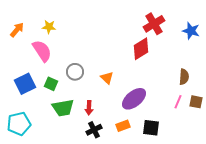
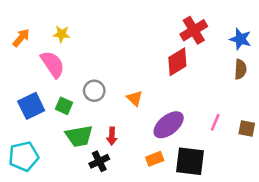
brown semicircle: (184, 77) -> (240, 69), moved
pink line: (178, 102) -> (215, 122), moved
black square: (151, 128) -> (190, 161), size x1.4
black cross: (94, 130) -> (99, 161), moved

